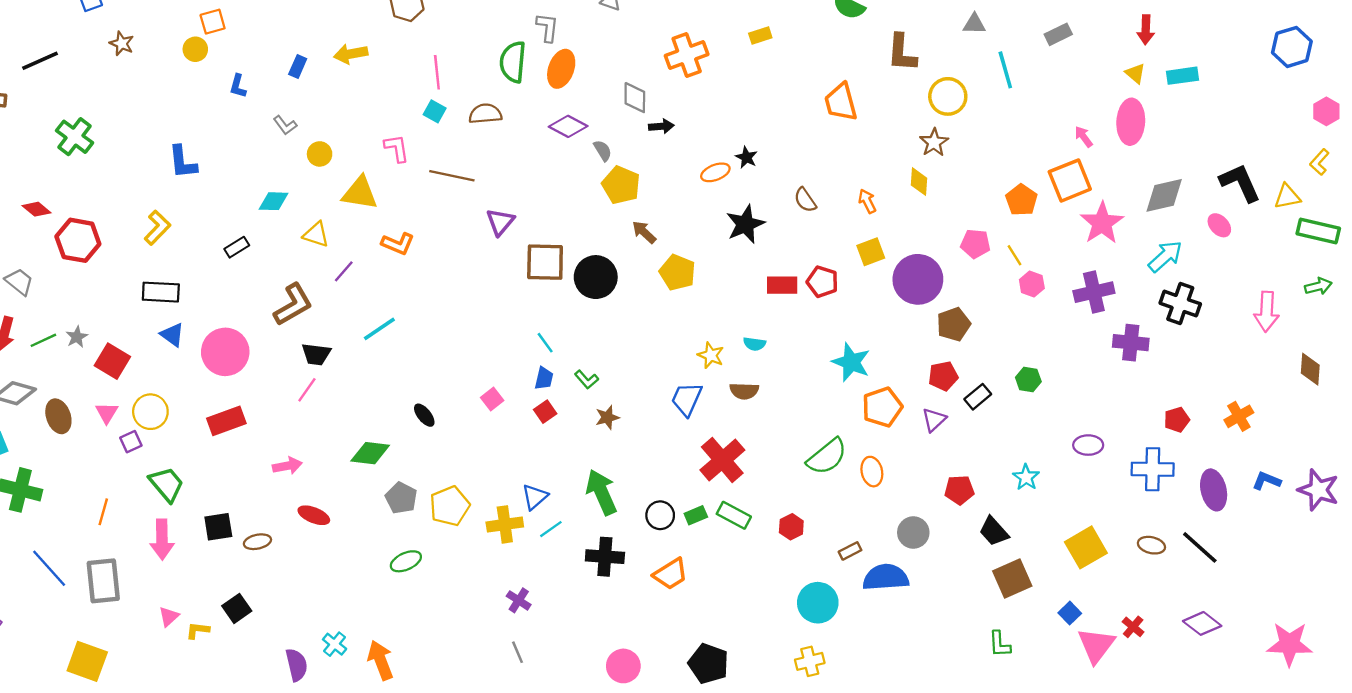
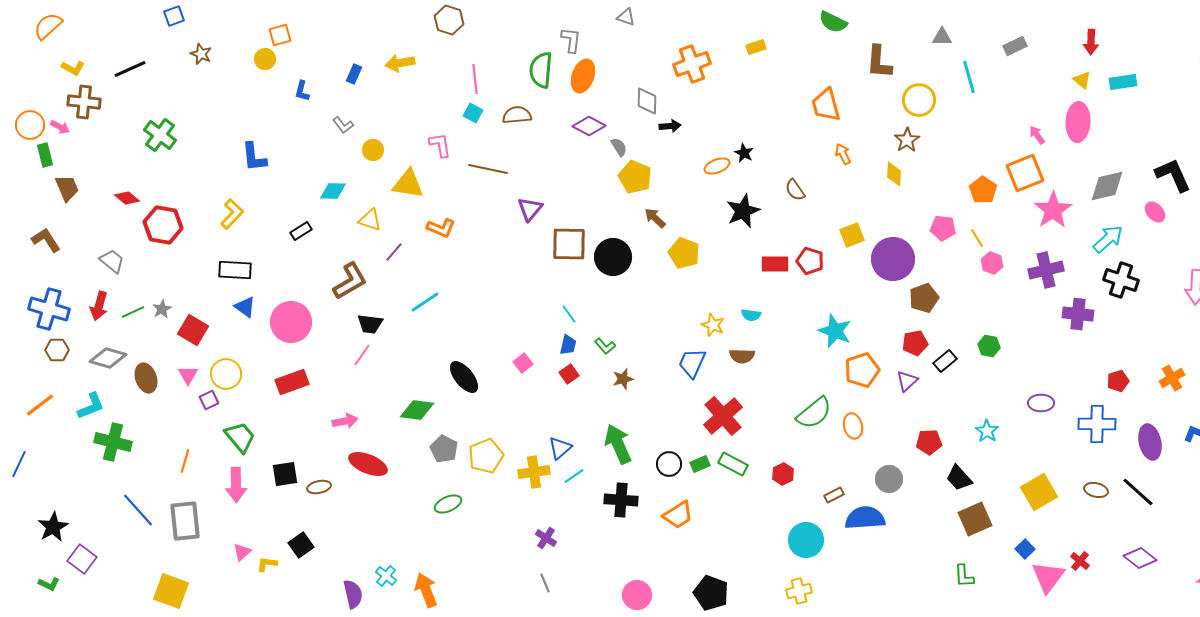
orange arrow: (867, 201) -> (843, 154), moved
black ellipse: (424, 415) -> (464, 377), size x1.6
red ellipse: (314, 515) -> (368, 464), size x1.4

